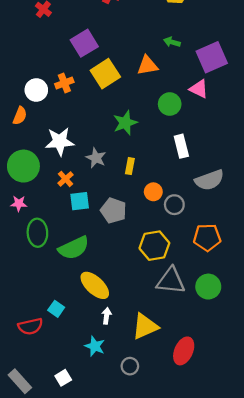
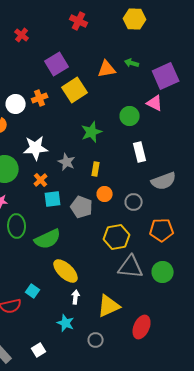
orange triangle: (147, 65) -> (107, 69), moved
orange circle: (153, 192) -> (105, 194), moved

